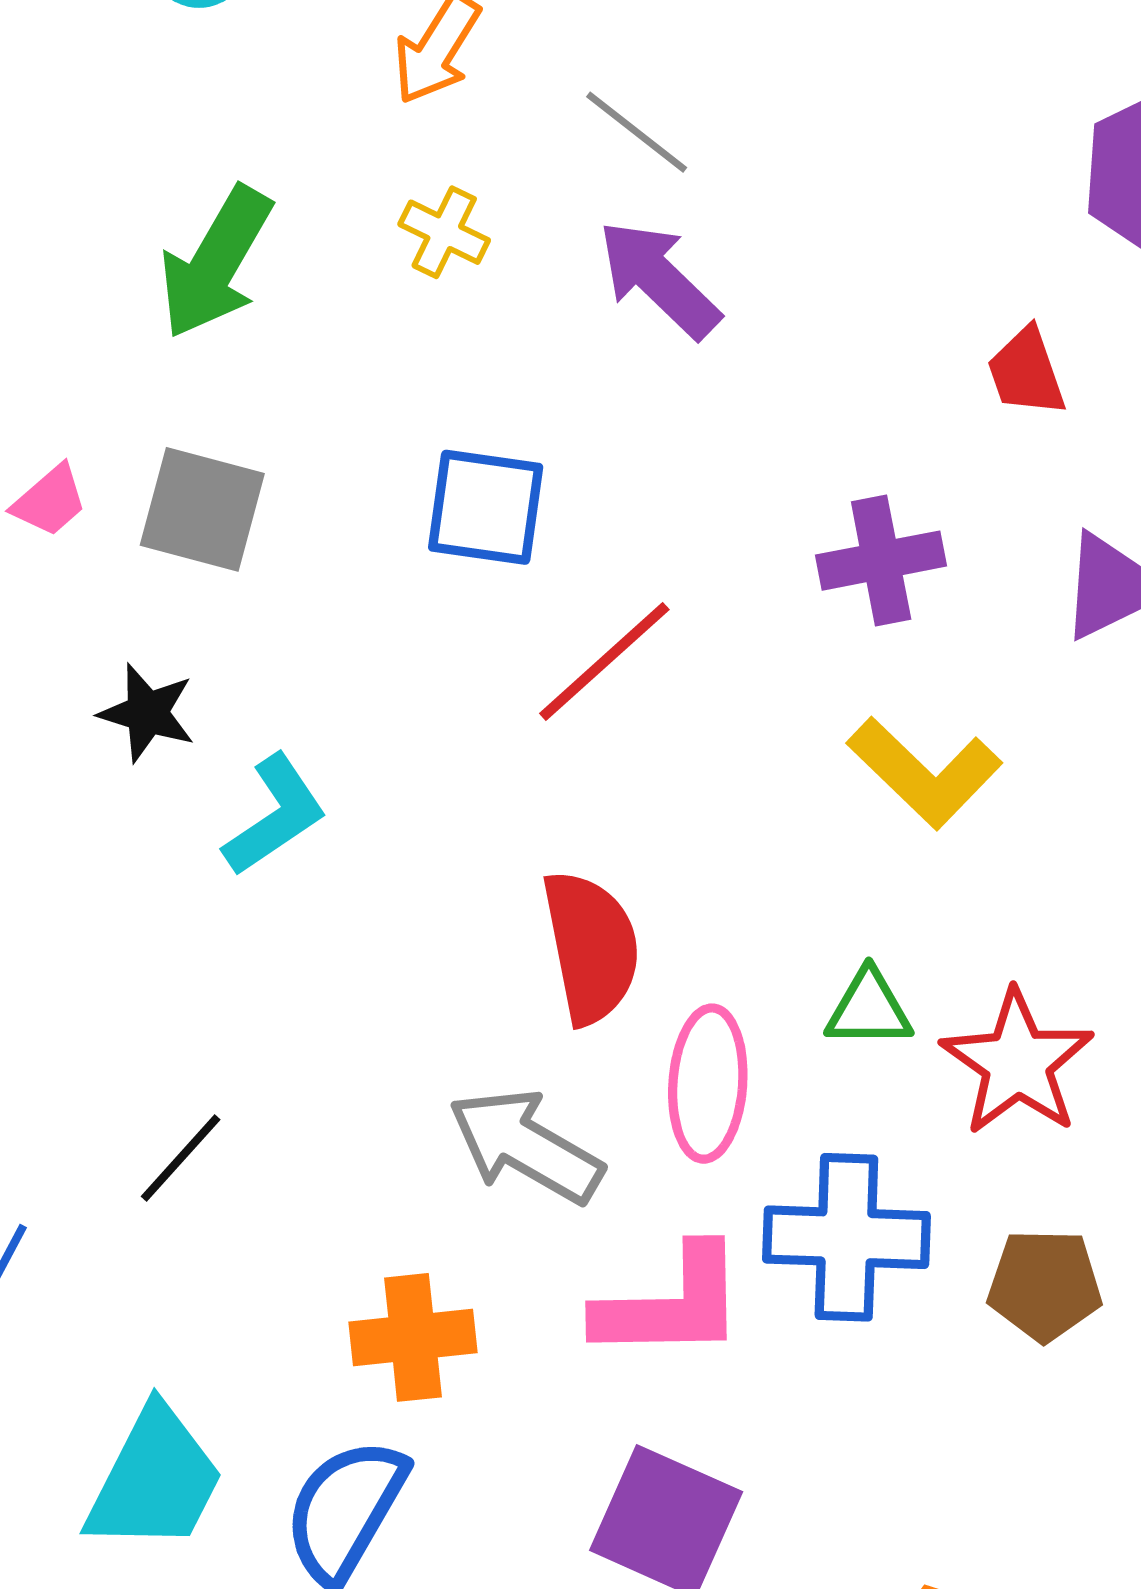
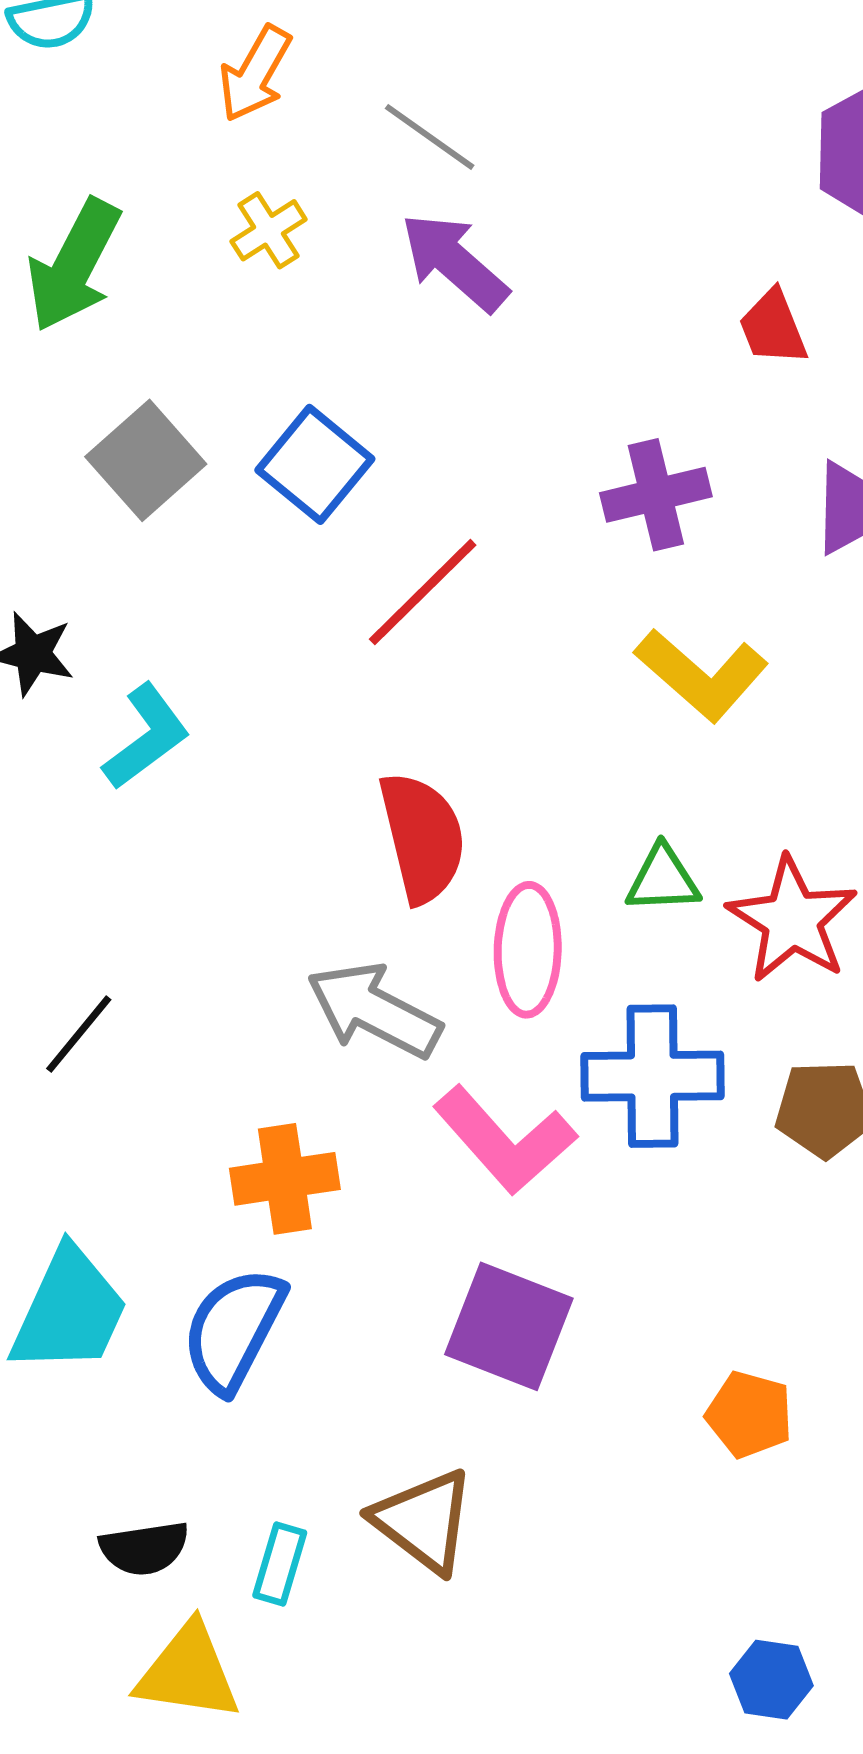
yellow cross: (444, 232) -> (269, 230), turned 34
blue square: (486, 507) -> (315, 464), turned 34
gray square: (202, 509) -> (146, 460), moved, turned 36
pink L-shape: (671, 1304) -> (505, 1140), turned 52

